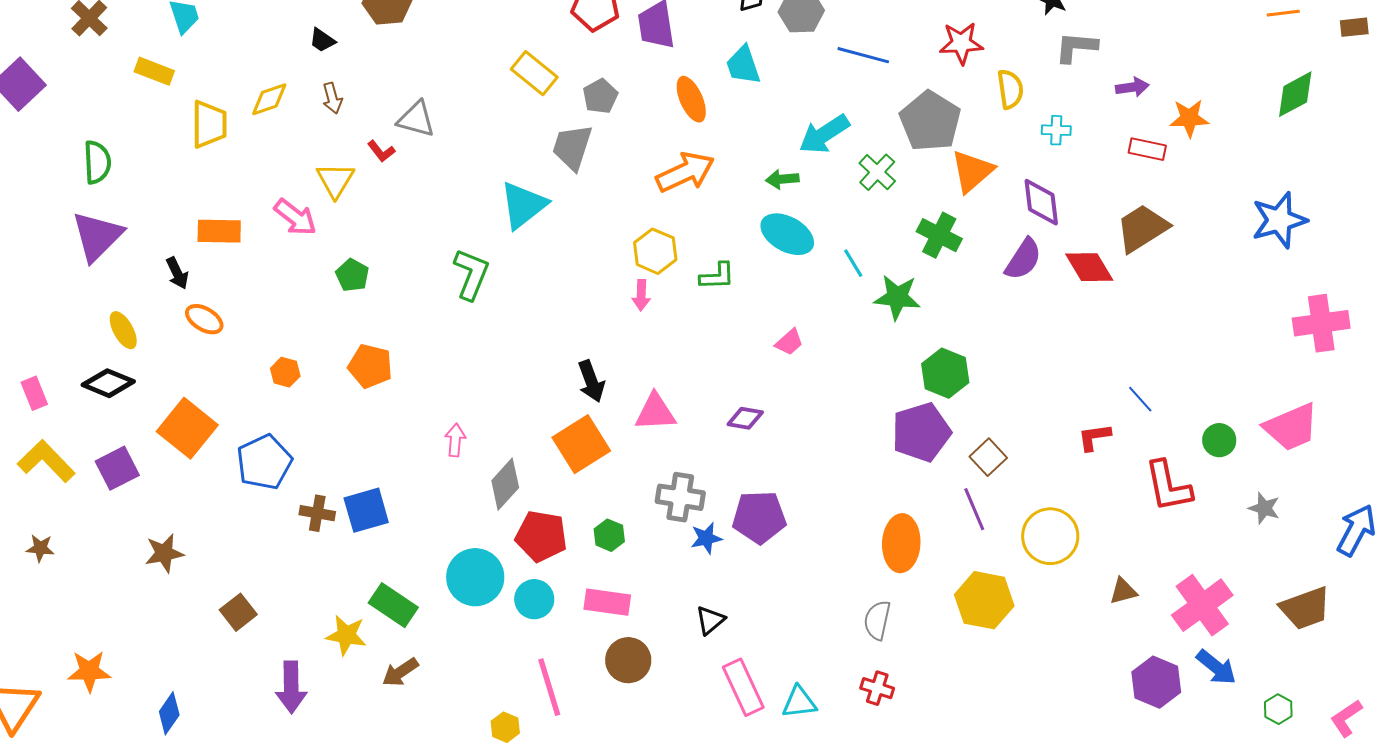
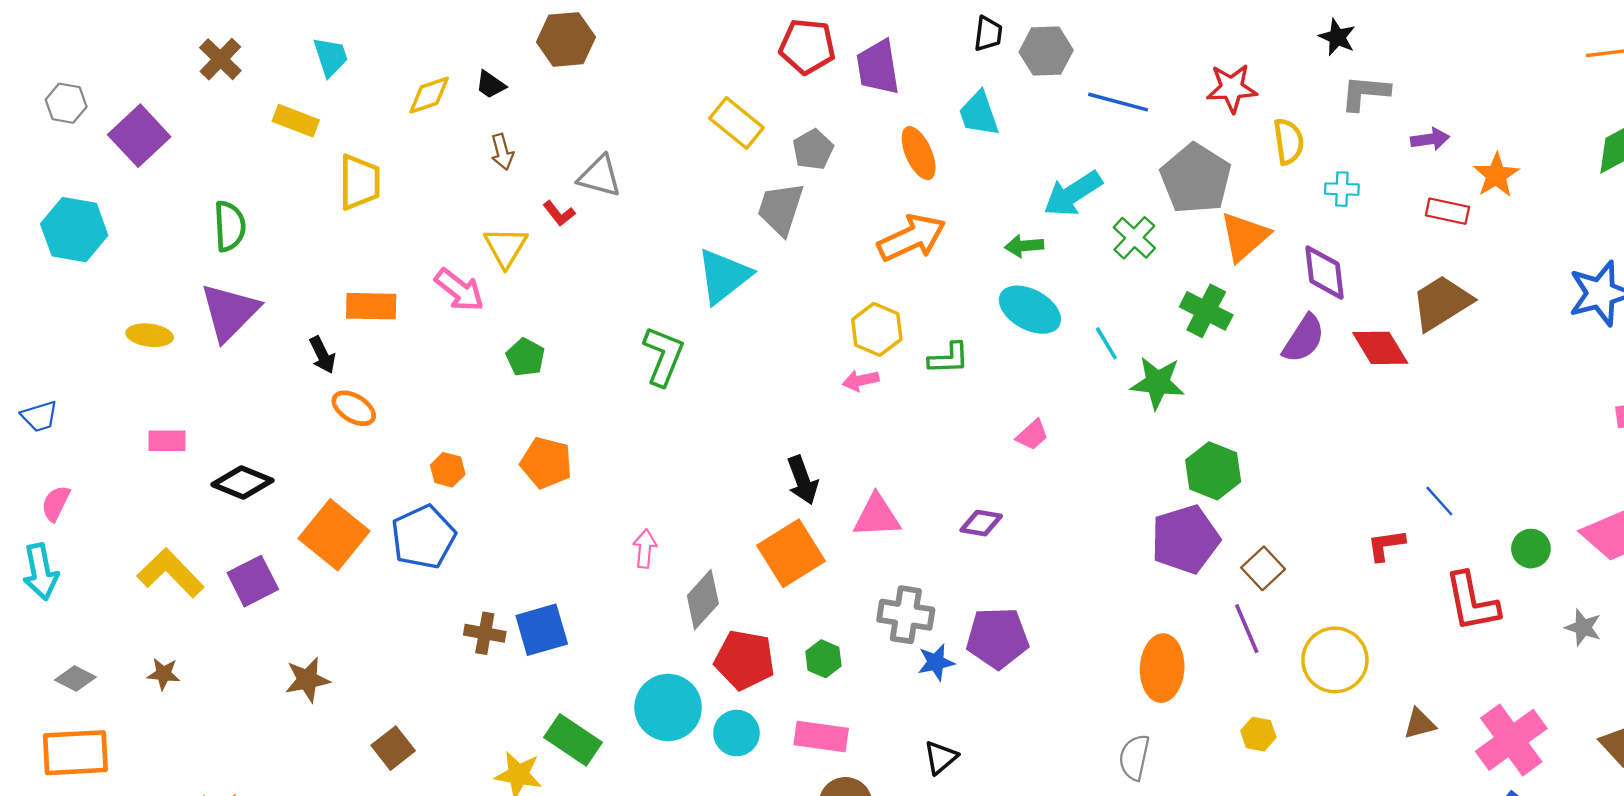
yellow diamond: (269, 99) -> (429, 95), moved
orange star: (1189, 118) -> (1496, 175), turned -30
pink arrow: (641, 295) -> (861, 380), turned 76
yellow ellipse: (123, 330) -> (150, 335), moved, turned -54
pink rectangle: (34, 393) -> (167, 441), moved, turned -68
blue pentagon: (264, 462) -> (423, 537), moved
yellow hexagon: (984, 600) -> (1258, 734), size x0.5

